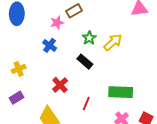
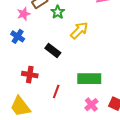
green star: (89, 38) -> (58, 12), moved
red cross: (60, 85) -> (30, 75), turned -35

